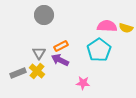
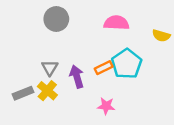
pink semicircle: (107, 26) -> (116, 23), moved
orange rectangle: (61, 46) -> (104, 68), moved
purple arrow: (60, 60) -> (77, 77), turned 48

